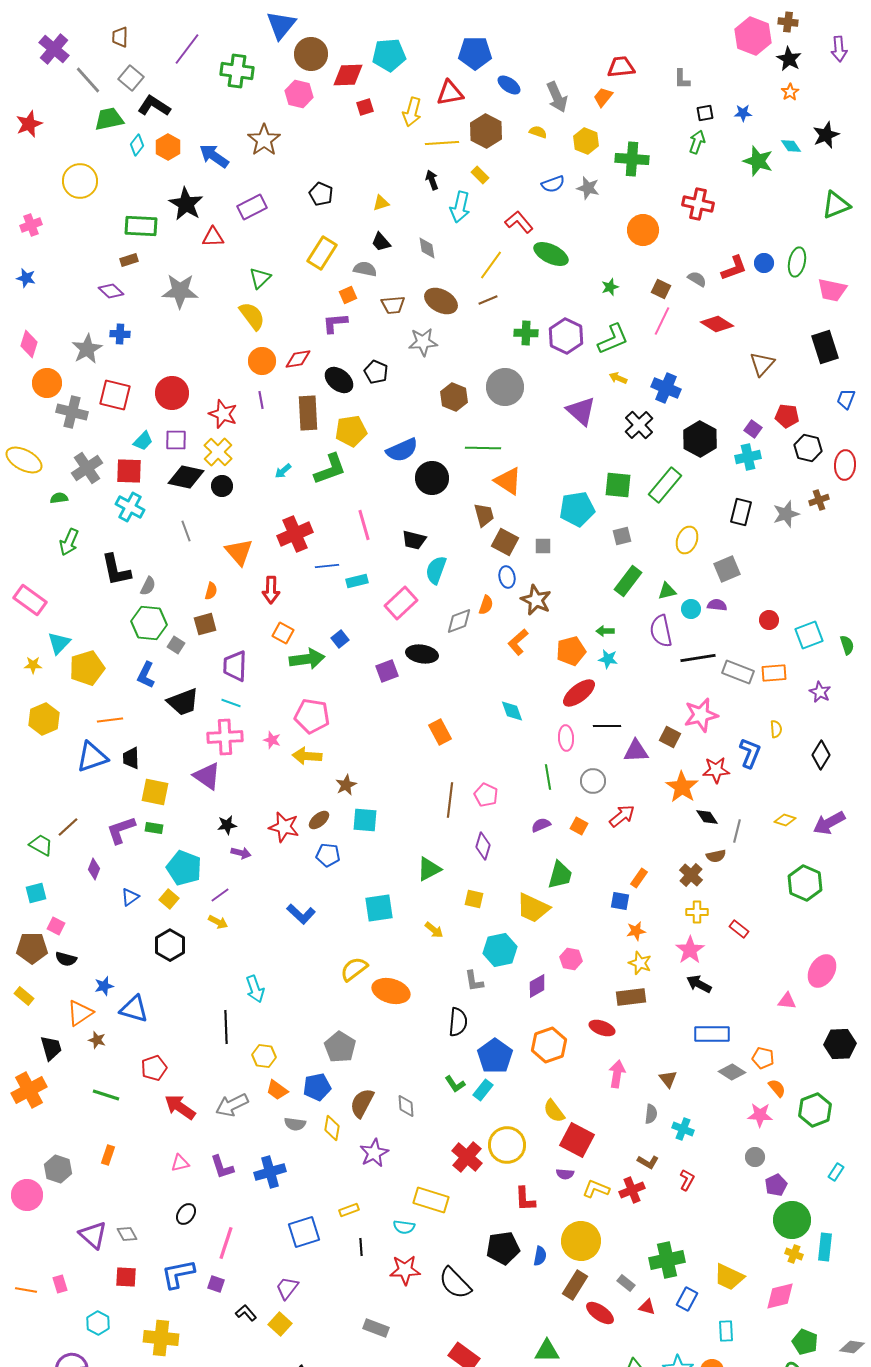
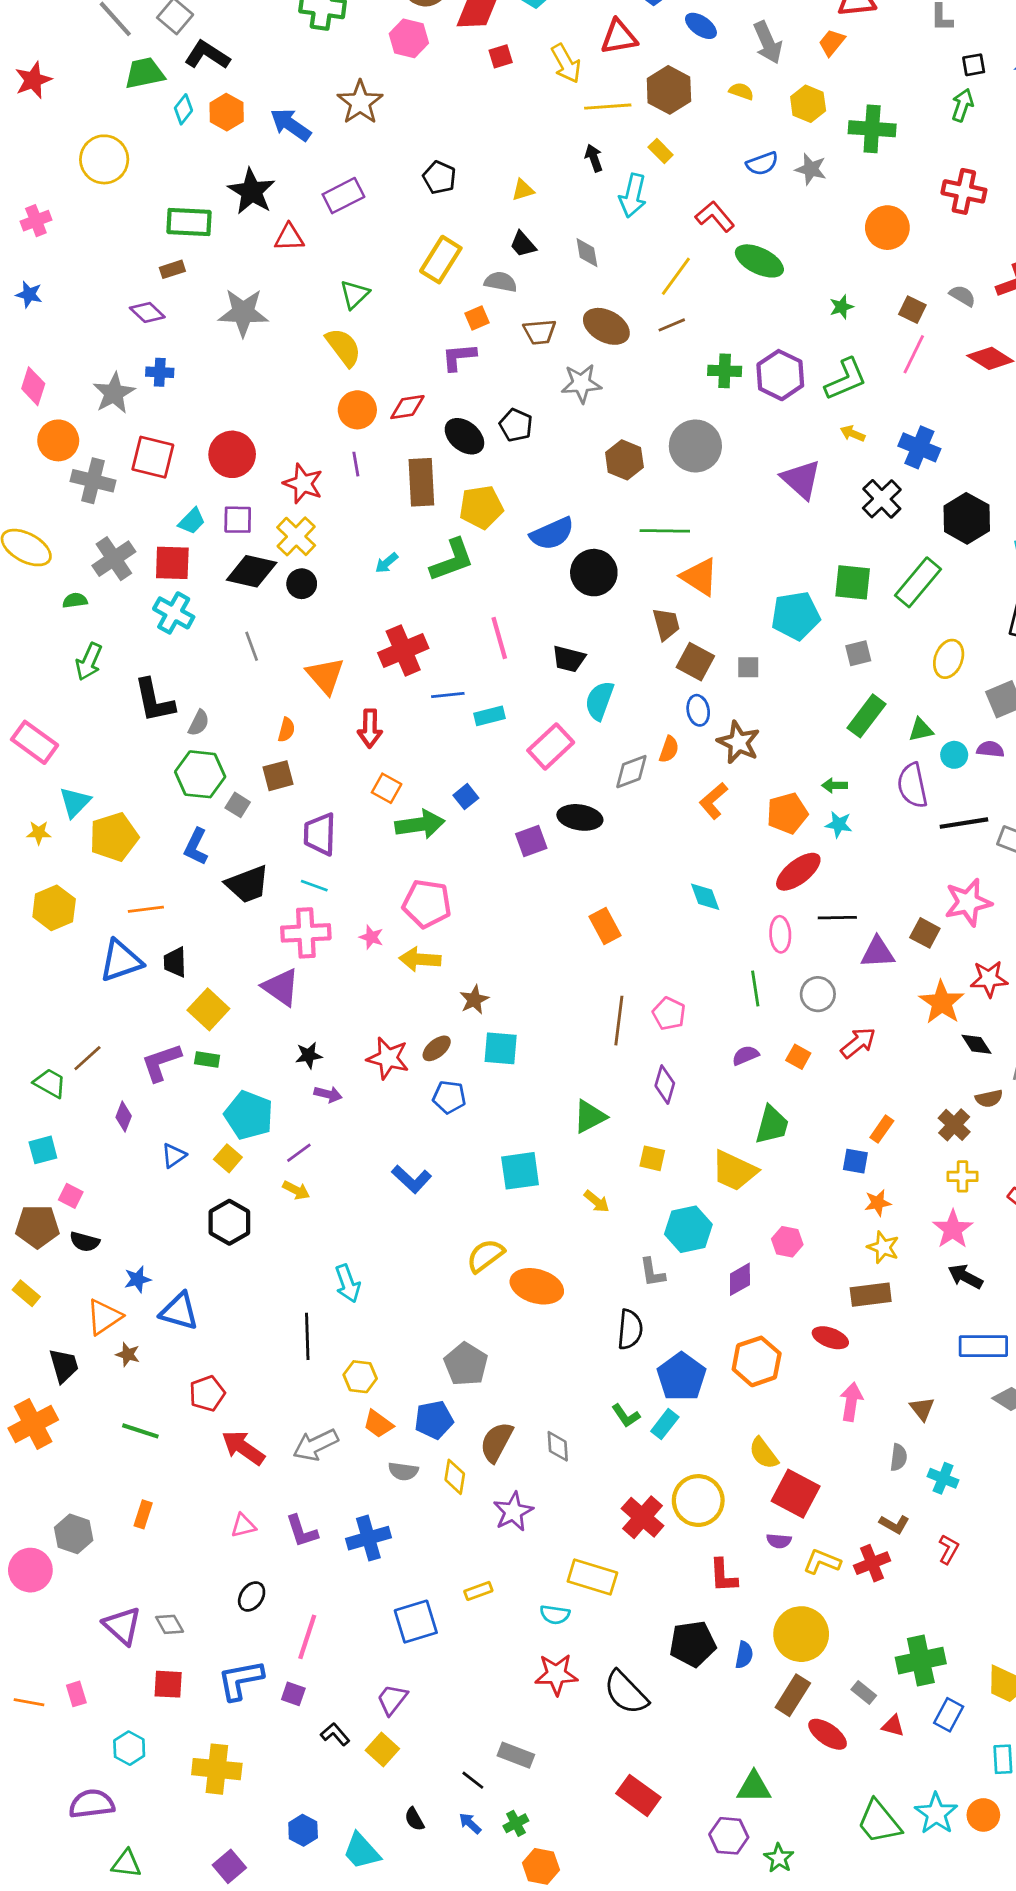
yellow arrow: (412, 112) -> (566, 63), turned -44
yellow square: (155, 792) -> (208, 1009), turned 32
black line: (361, 1247) -> (473, 1780), moved, turned -48

